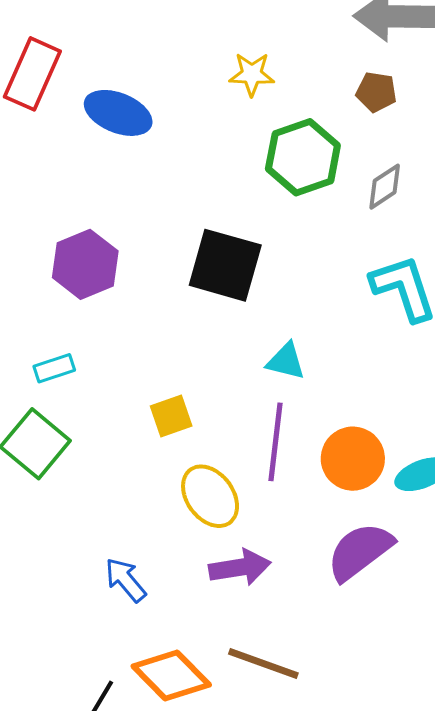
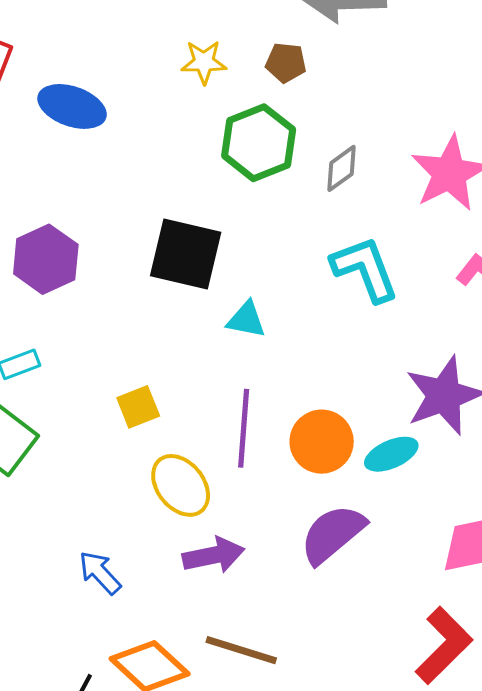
brown pentagon: (376, 92) -> (286, 63), moved
cyan triangle: (286, 361) -> (246, 320), moved

